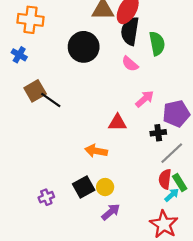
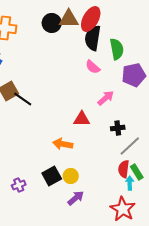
black circle: (84, 47) -> (52, 23), moved, size x0.7
purple pentagon: (176, 114) -> (134, 75), moved
cyan arrow: (172, 195) -> (130, 183), turned -48

